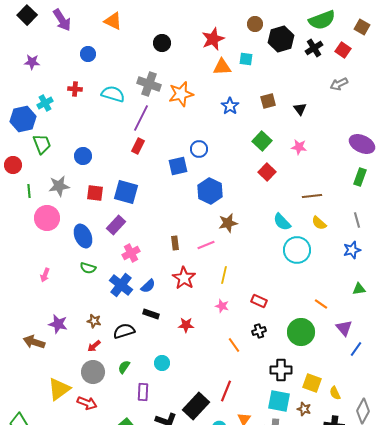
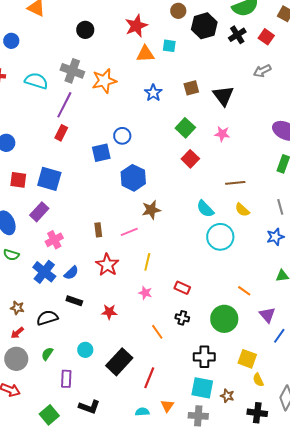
black triangle: (300, 109) -> (223, 96), size x1.6
black cross: (259, 331) -> (182, 318), turned 32
yellow square: (312, 383) -> (247, 359), moved
black rectangle: (196, 406) -> (119, 362), moved

